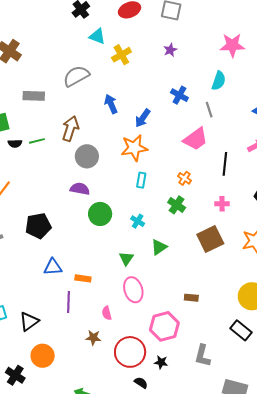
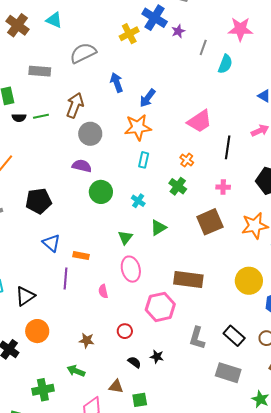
cyan triangle: (97, 36) -> (54, 20), moved
blue cross: (179, 95) -> (155, 18), moved, size x1.4
gray line: (209, 110) -> (203, 47), moved, turned 35
blue triangle: (53, 267) -> (51, 243), turned 42
brown rectangle: (191, 298) -> (188, 280), size x2.0
black rectangle: (241, 330) -> (234, 336), moved
brown star: (93, 338) -> (87, 340), moved
red circle: (130, 352) -> (125, 331), size x0.5
black star: (161, 362) -> (157, 357), moved

